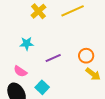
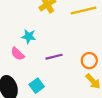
pink semicircle: (20, 71) -> (18, 54), moved

